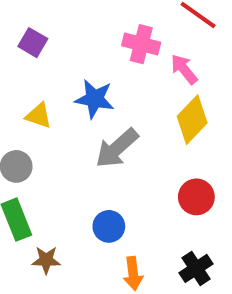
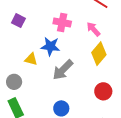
pink cross: (141, 44) -> (62, 22), moved
yellow triangle: (39, 116) -> (31, 59), moved

